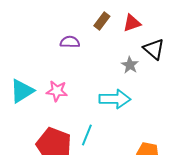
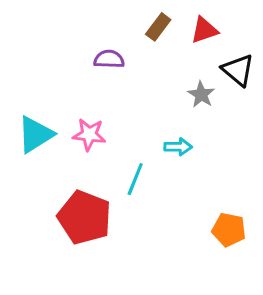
cyan arrow: (115, 99) -> (178, 147), size x0.6
cyan line: (87, 135) -> (135, 179), moved

